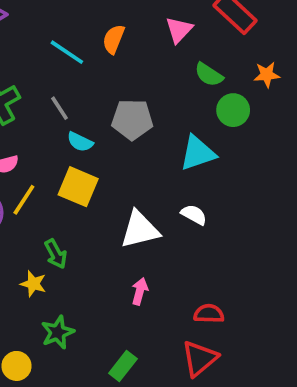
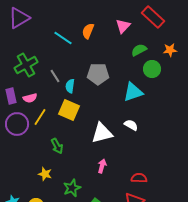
green semicircle: (209, 75) -> (139, 50), turned 119
gray line: (59, 108) -> (55, 76), moved
cyan semicircle: (80, 142) -> (70, 86), turned 72
yellow star: (33, 284) -> (45, 174), moved
green star: (58, 332) -> (72, 188), moved

